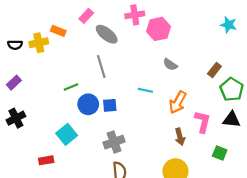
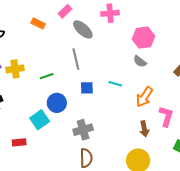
pink hexagon: (158, 29) -> (143, 38), moved
yellow cross: (39, 43) -> (15, 69), moved
blue circle: (88, 104) -> (57, 103), moved
blue square: (110, 105) -> (87, 88), moved

